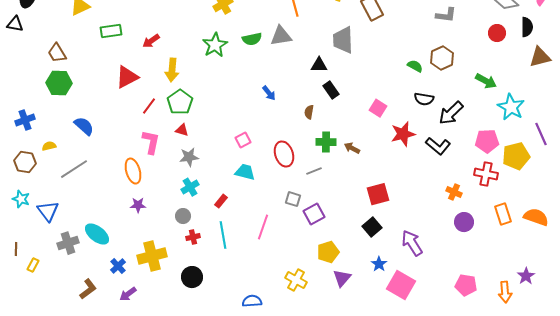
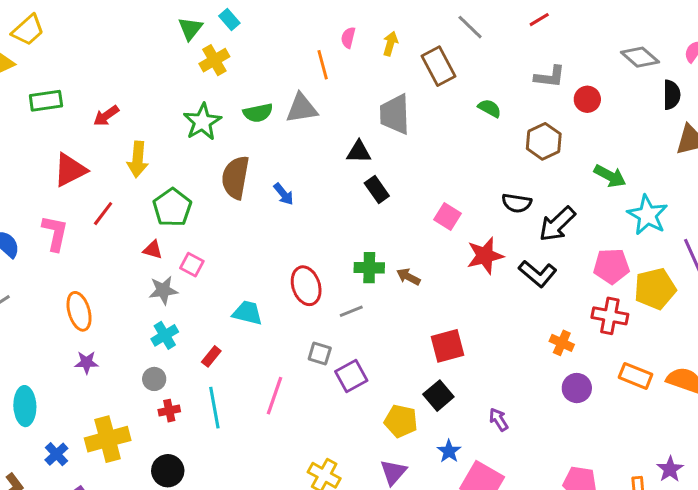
red circle: (497, 33) -> (587, 99), moved
green semicircle: (415, 66) -> (490, 108), moved
green pentagon: (180, 102) -> (172, 208), moved
brown semicircle: (309, 112) -> (235, 177), moved, size x2.0
pink square: (243, 140) -> (192, 265), moved, turned -35
pink L-shape: (151, 142) -> (55, 233), moved
orange rectangle: (503, 214) -> (635, 376), turned -50
cyan ellipse: (97, 234) -> (25, 406), turned 50
purple arrow: (412, 243) -> (499, 420), size x0.6
yellow pentagon: (328, 252) -> (401, 421), moved, turned 30

